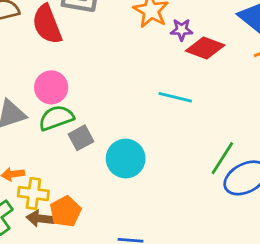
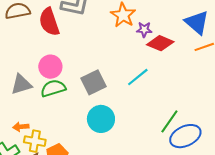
cyan line: (175, 97) -> (138, 77), turned -55
gray square: (81, 138) -> (93, 82), moved, size x1.4

